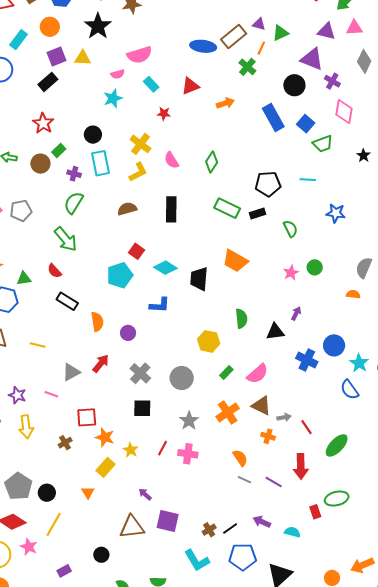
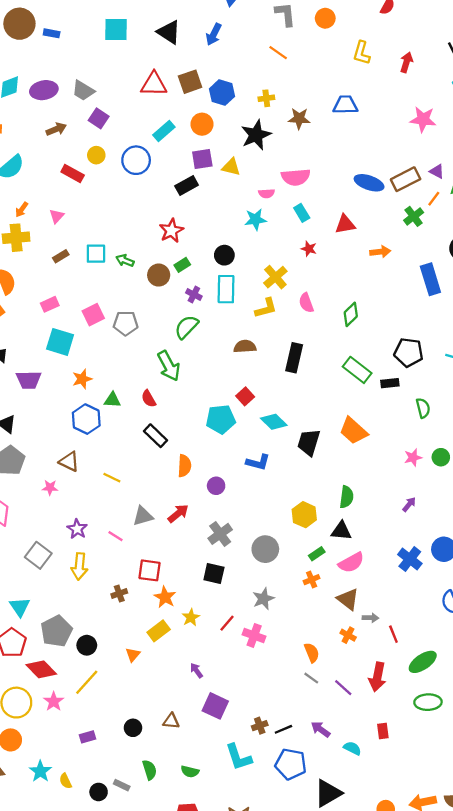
black triangle: (275, 332) -> (341, 531), moved
orange cross: (228, 412) -> (312, 580), moved, size x0.6
green ellipse: (337, 499) -> (428, 702), moved
brown triangle: (132, 527) -> (171, 721), moved, size x0.6

